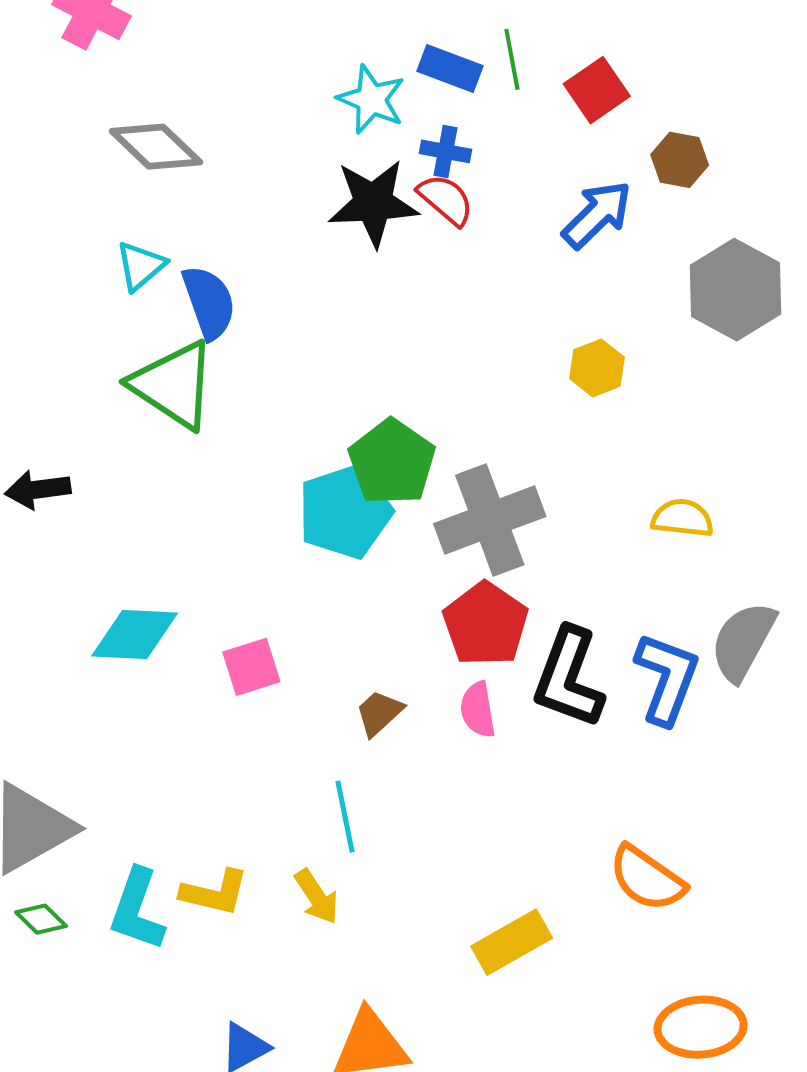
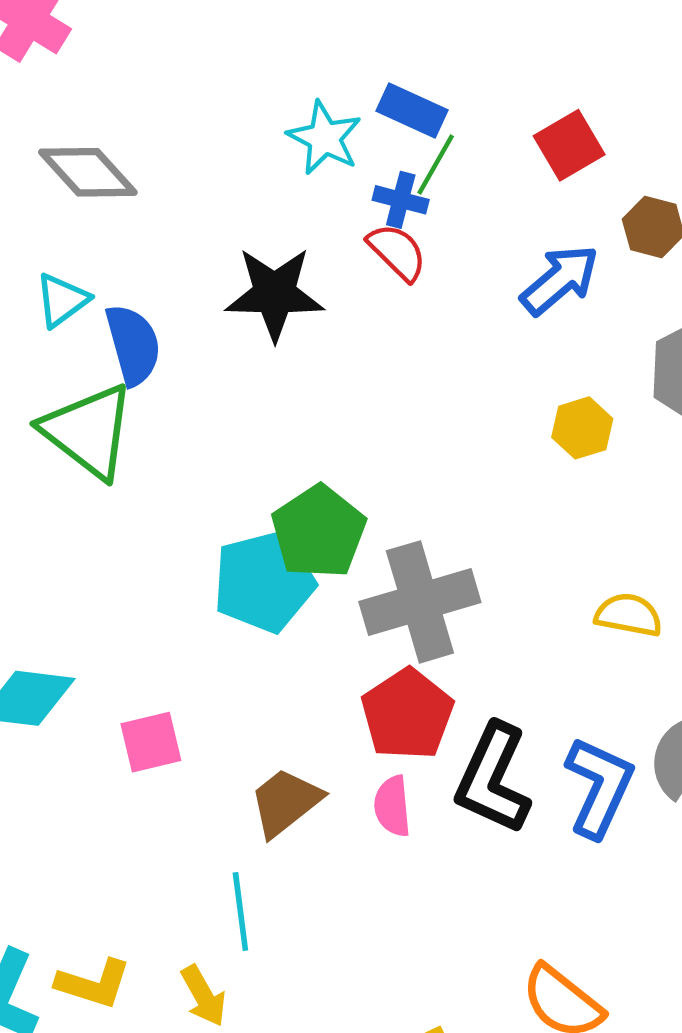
green line: (512, 59) -> (436, 165), moved, turned 36
black star: (373, 203) -> (275, 294), moved
yellow hexagon: (597, 368) -> (582, 428), moved
brown trapezoid: (379, 713) -> (285, 802), size x1.4

